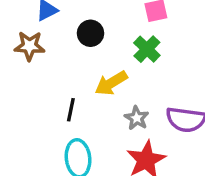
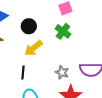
yellow arrow: (111, 83) -> (33, 48), moved

